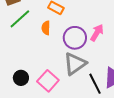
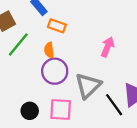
purple circle: (75, 38) -> (55, 71), moved
pink square: (48, 81) -> (61, 110), turned -30

